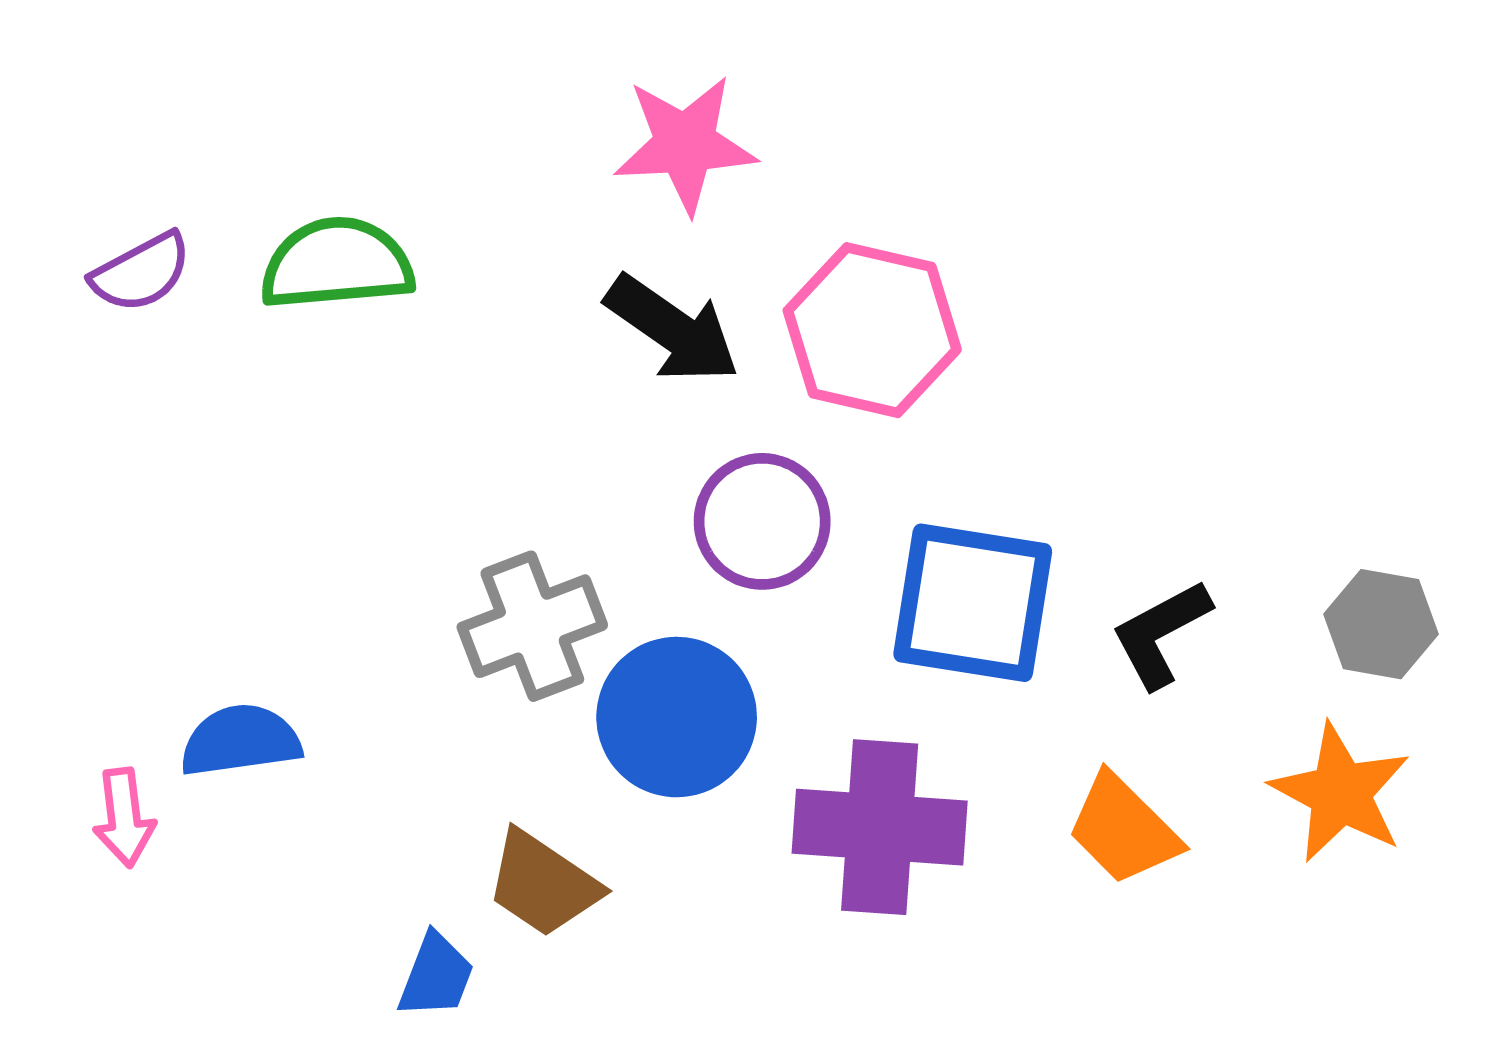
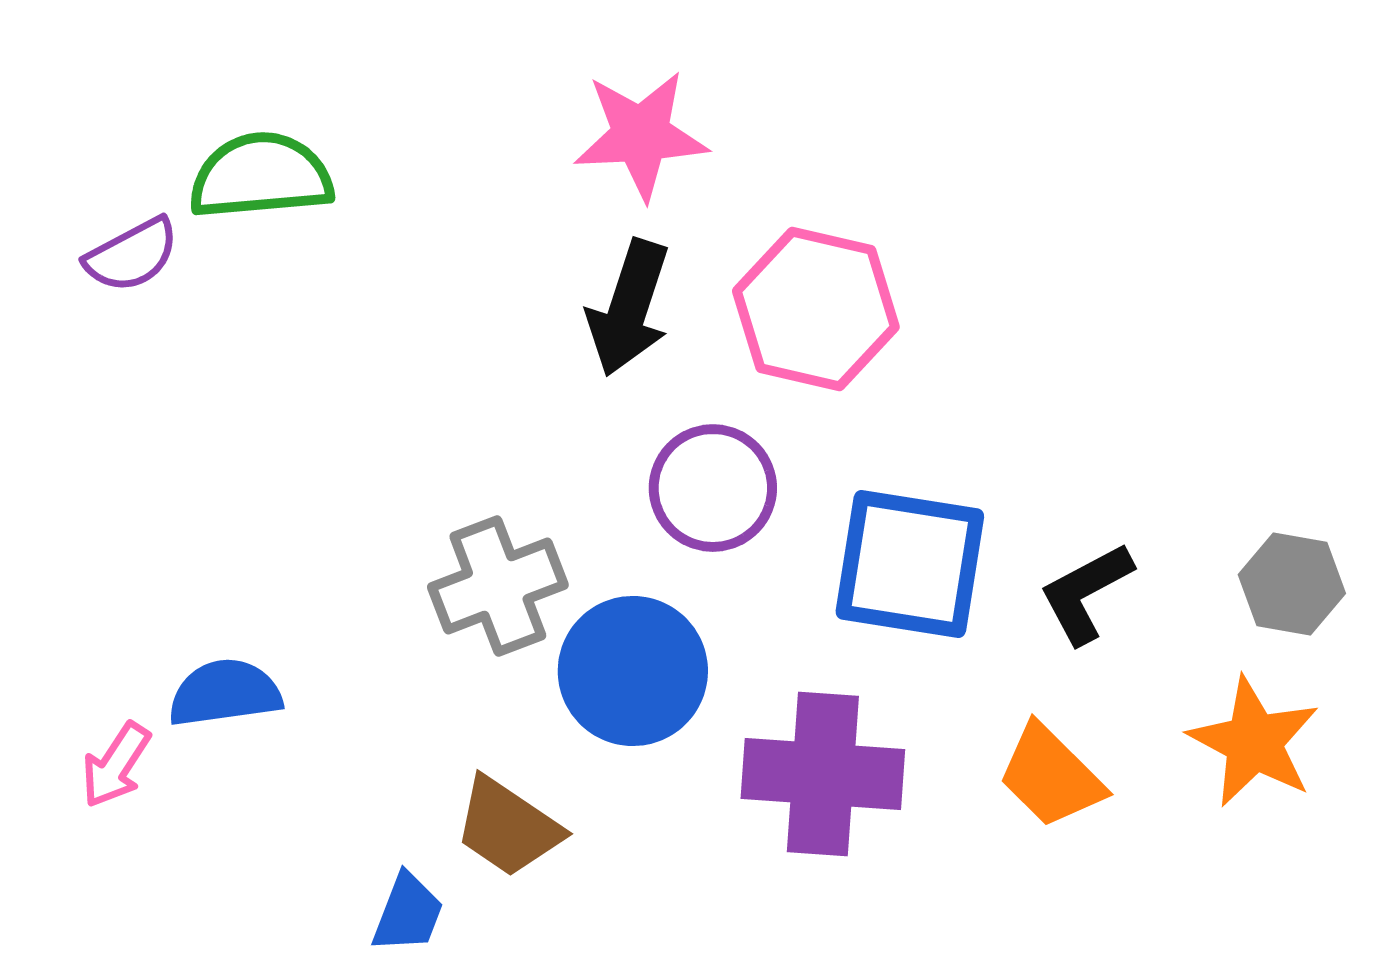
green semicircle: (337, 264) -> (261, 176), moved
black arrow: (672, 329) -> (629, 308), turned 73
pink arrow: (124, 818) -> (116, 765), turned 40

